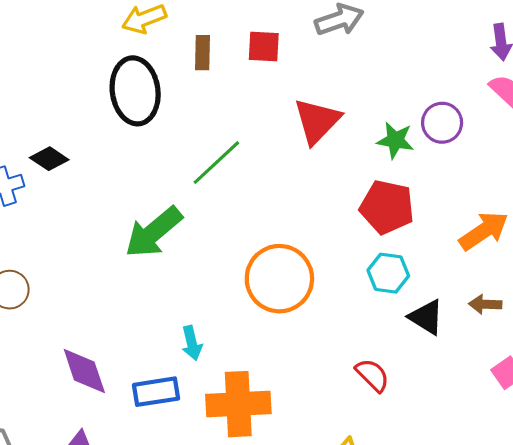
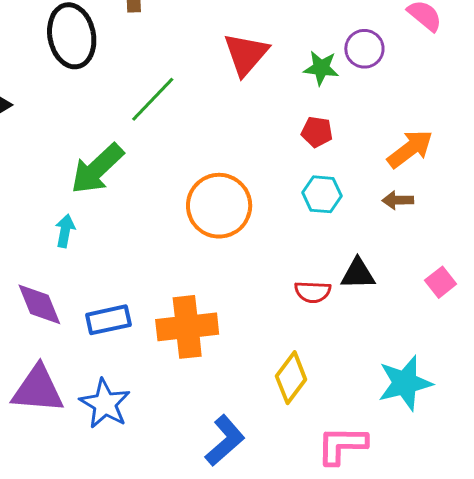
red pentagon: (387, 207) -> (317, 132), size x0.6
brown arrow: (485, 304) -> (398, 200), moved
black triangle: (426, 317) -> (358, 274), moved, turned -30
cyan arrow: (192, 343) -> (65, 231), moved, turned -152
red semicircle: (372, 375) -> (313, 292), turned 141

